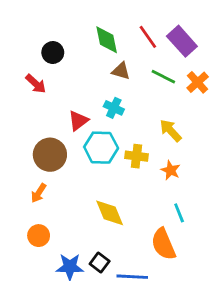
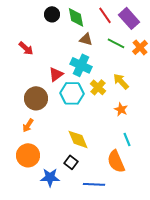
black circle: (53, 53) -> (52, 14), moved
cyan cross: (114, 108) -> (81, 65), size x1.5
yellow cross: (136, 156) -> (98, 87), moved, turned 35
orange circle: (39, 236) -> (28, 155), size x1.5
black square: (100, 263) -> (71, 162), moved

